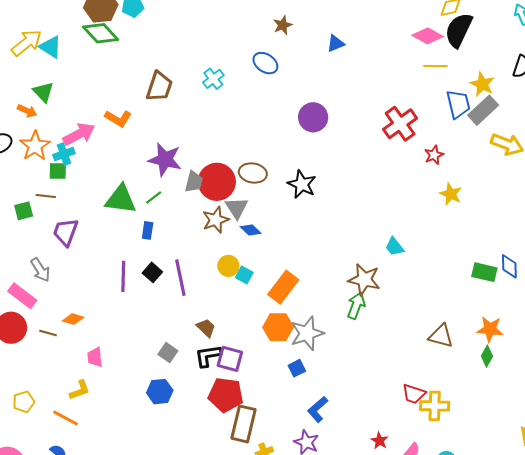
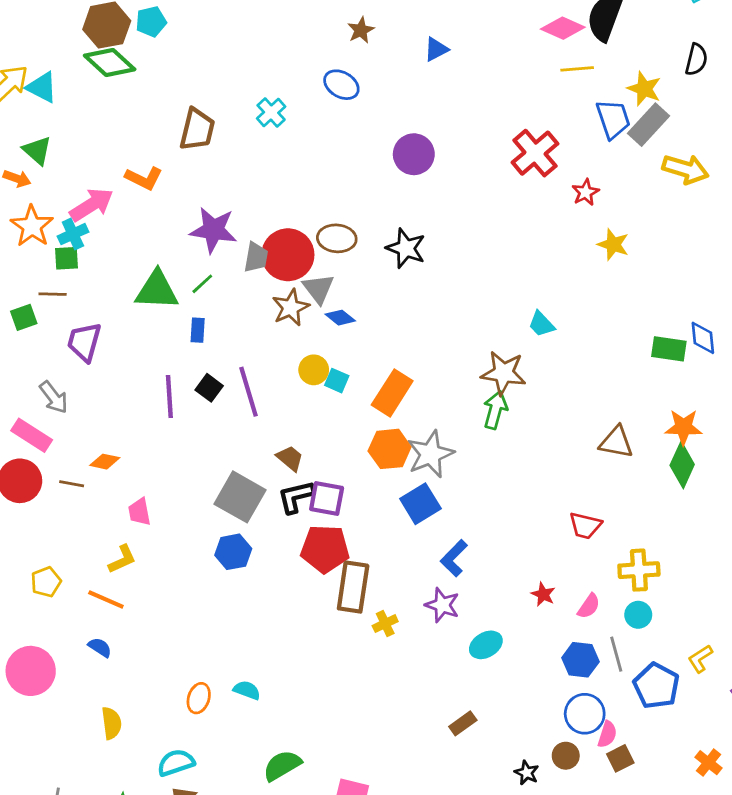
gray square: (168, 353) -> (240, 497), size x1.8
green diamond: (487, 356) -> (682, 465), size x1.5
blue square: (297, 368) -> (420, 504), size x1.6
yellow cross: (435, 406) -> (639, 570), moved

